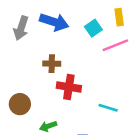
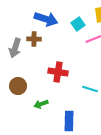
gray arrow: (21, 28) -> (15, 48), moved
brown cross: (52, 64) -> (34, 39), moved

